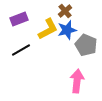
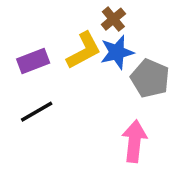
purple rectangle: (19, 19) -> (33, 61), moved
black line: (21, 50) -> (37, 112), moved

